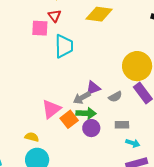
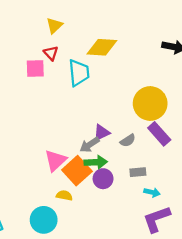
cyan trapezoid: (64, 46) -> (79, 73), moved
orange square: (69, 119) -> (77, 171), size x1.4
yellow semicircle: (32, 137) -> (64, 195), moved

